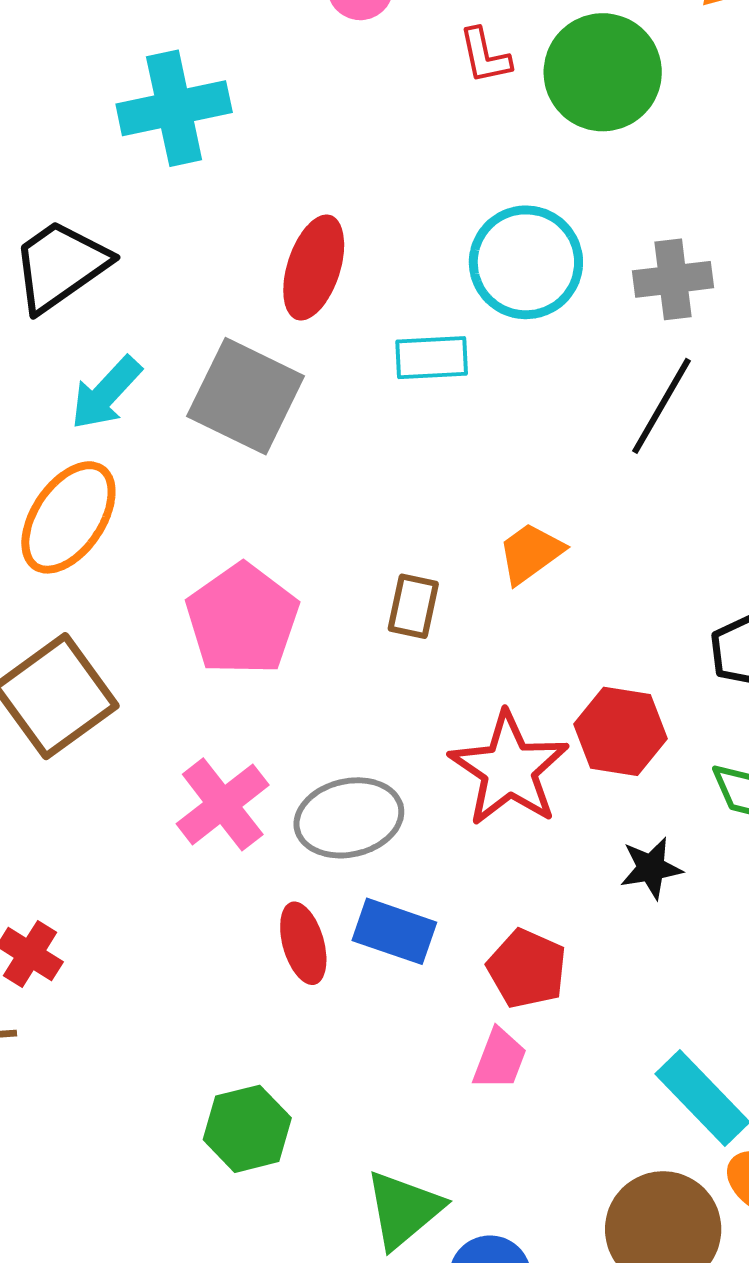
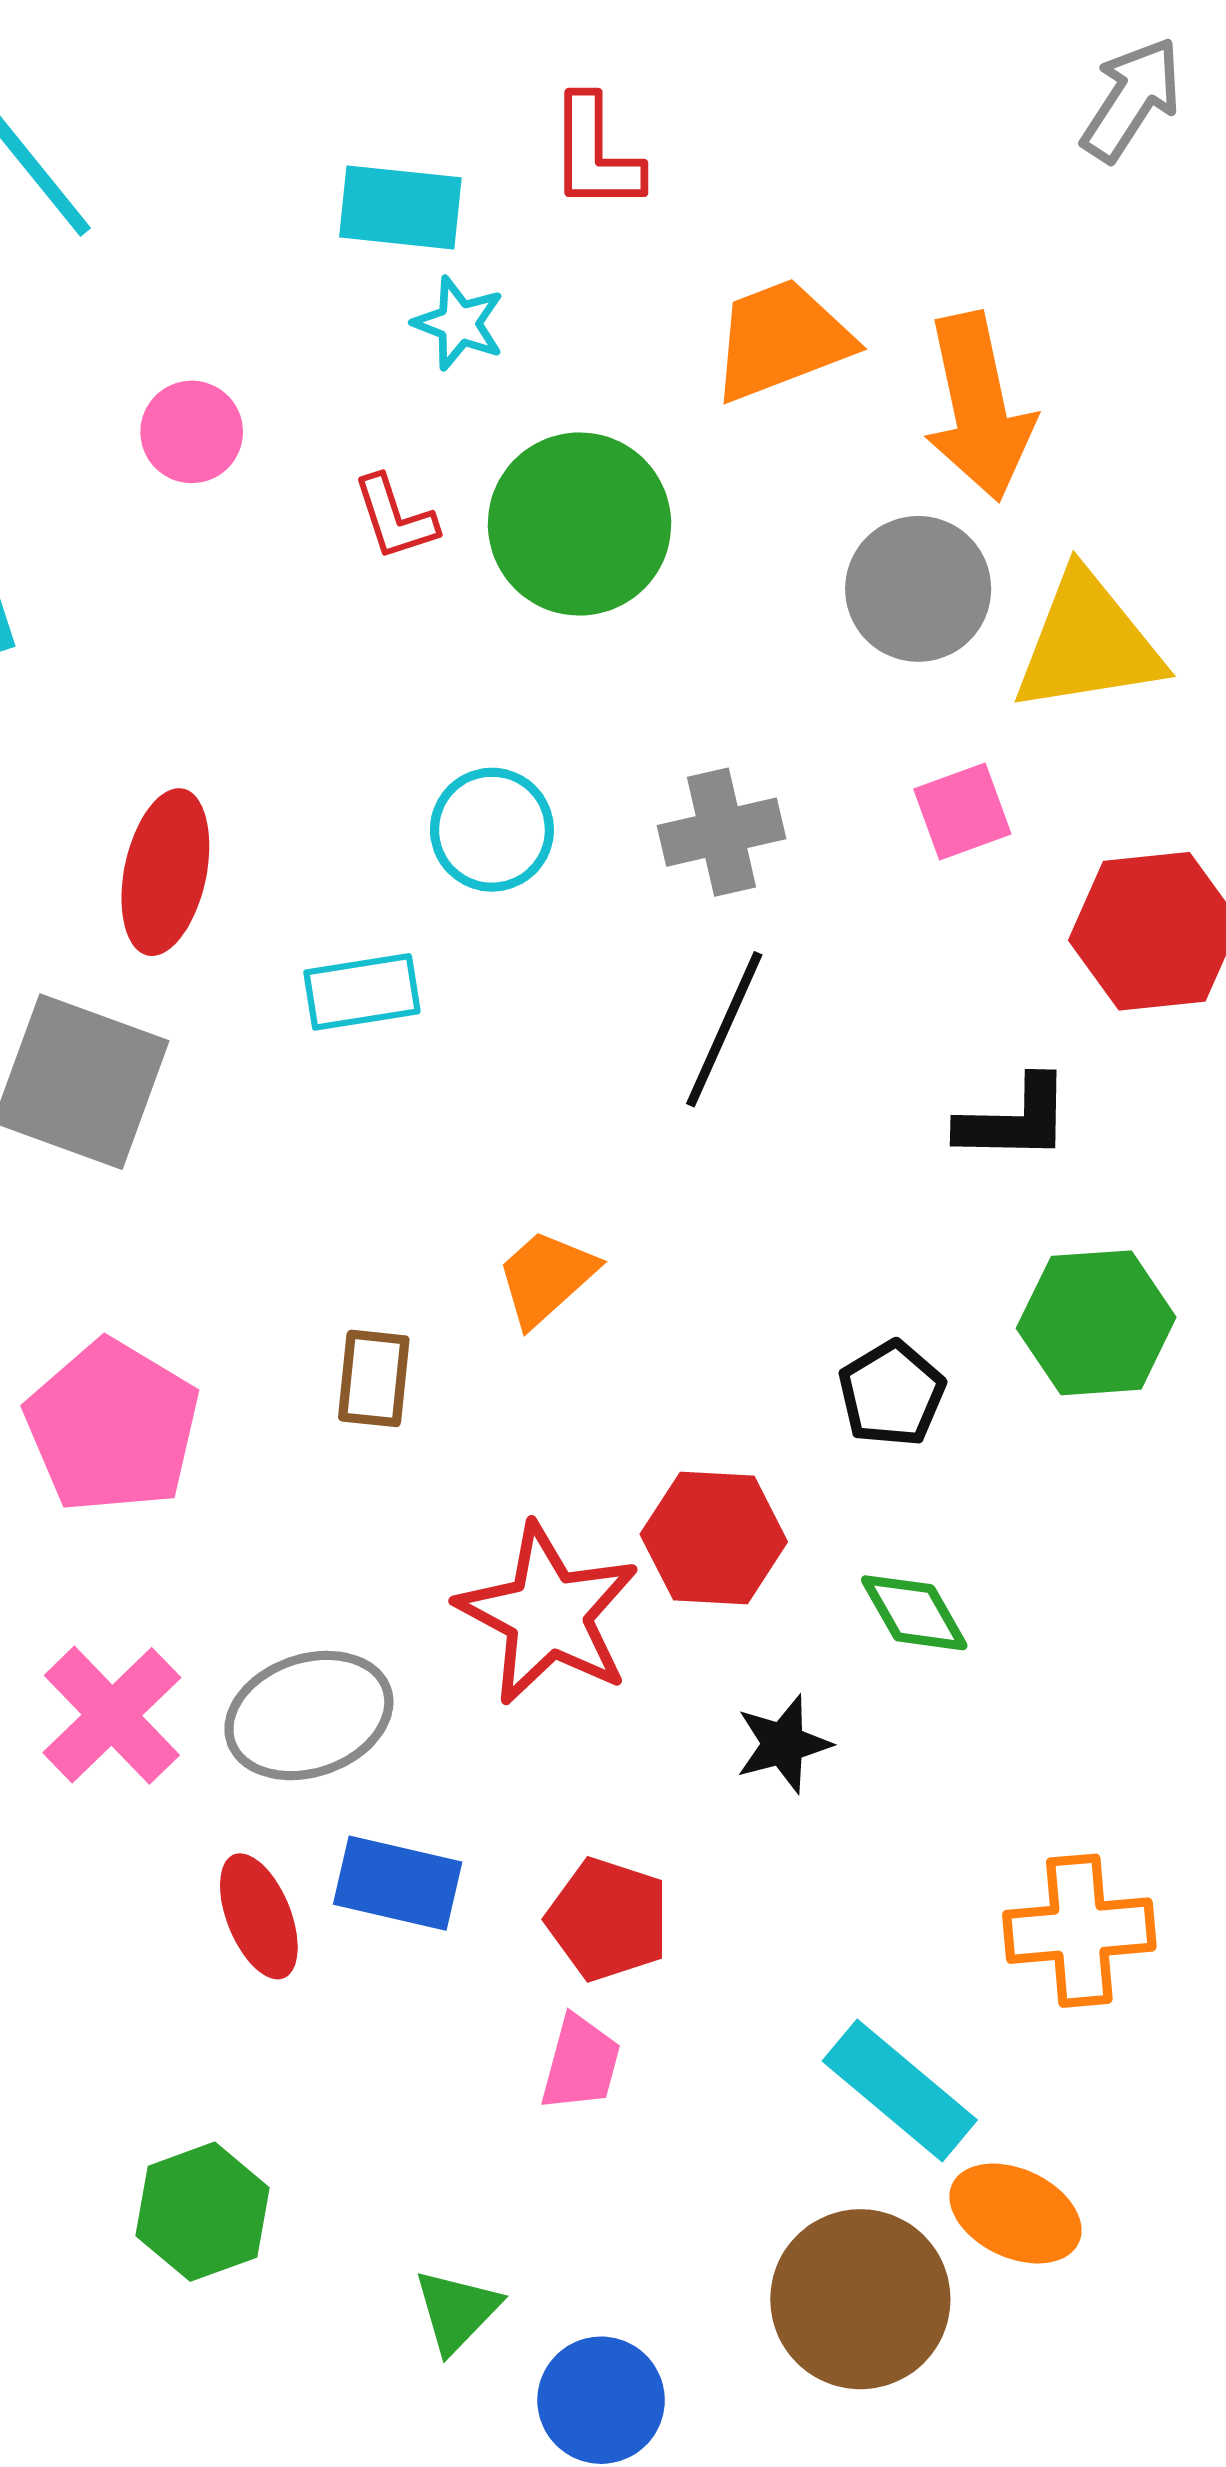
cyan circle: (526, 262) -> (492, 830), size x0.7
green triangle: (404, 1209) -> (457, 2311), size x0.7

